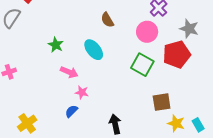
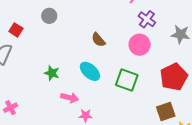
red pentagon: (177, 54) -> (174, 77), moved
green square: (142, 65) -> (127, 80), moved

